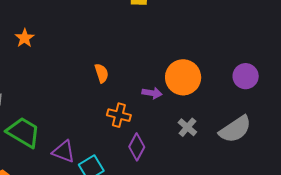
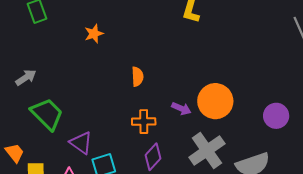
orange star: (25, 38) -> (94, 34), moved
orange cross: (119, 115) -> (144, 122), turned -30
gray cross: (187, 127) -> (207, 151), size x1.8

